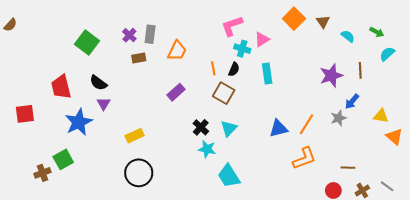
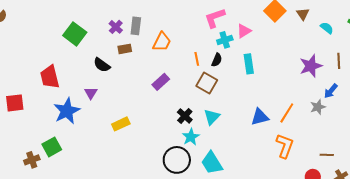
cyan cross: (242, 49) -> (225, 40), turned -35
black semicircle: (98, 83) -> (102, 65), moved
cyan star: (207, 149) -> (191, 137), turned 30
orange L-shape: (304, 158) -> (285, 146), turned -50
black circle: (139, 173) -> (177, 160), moved

